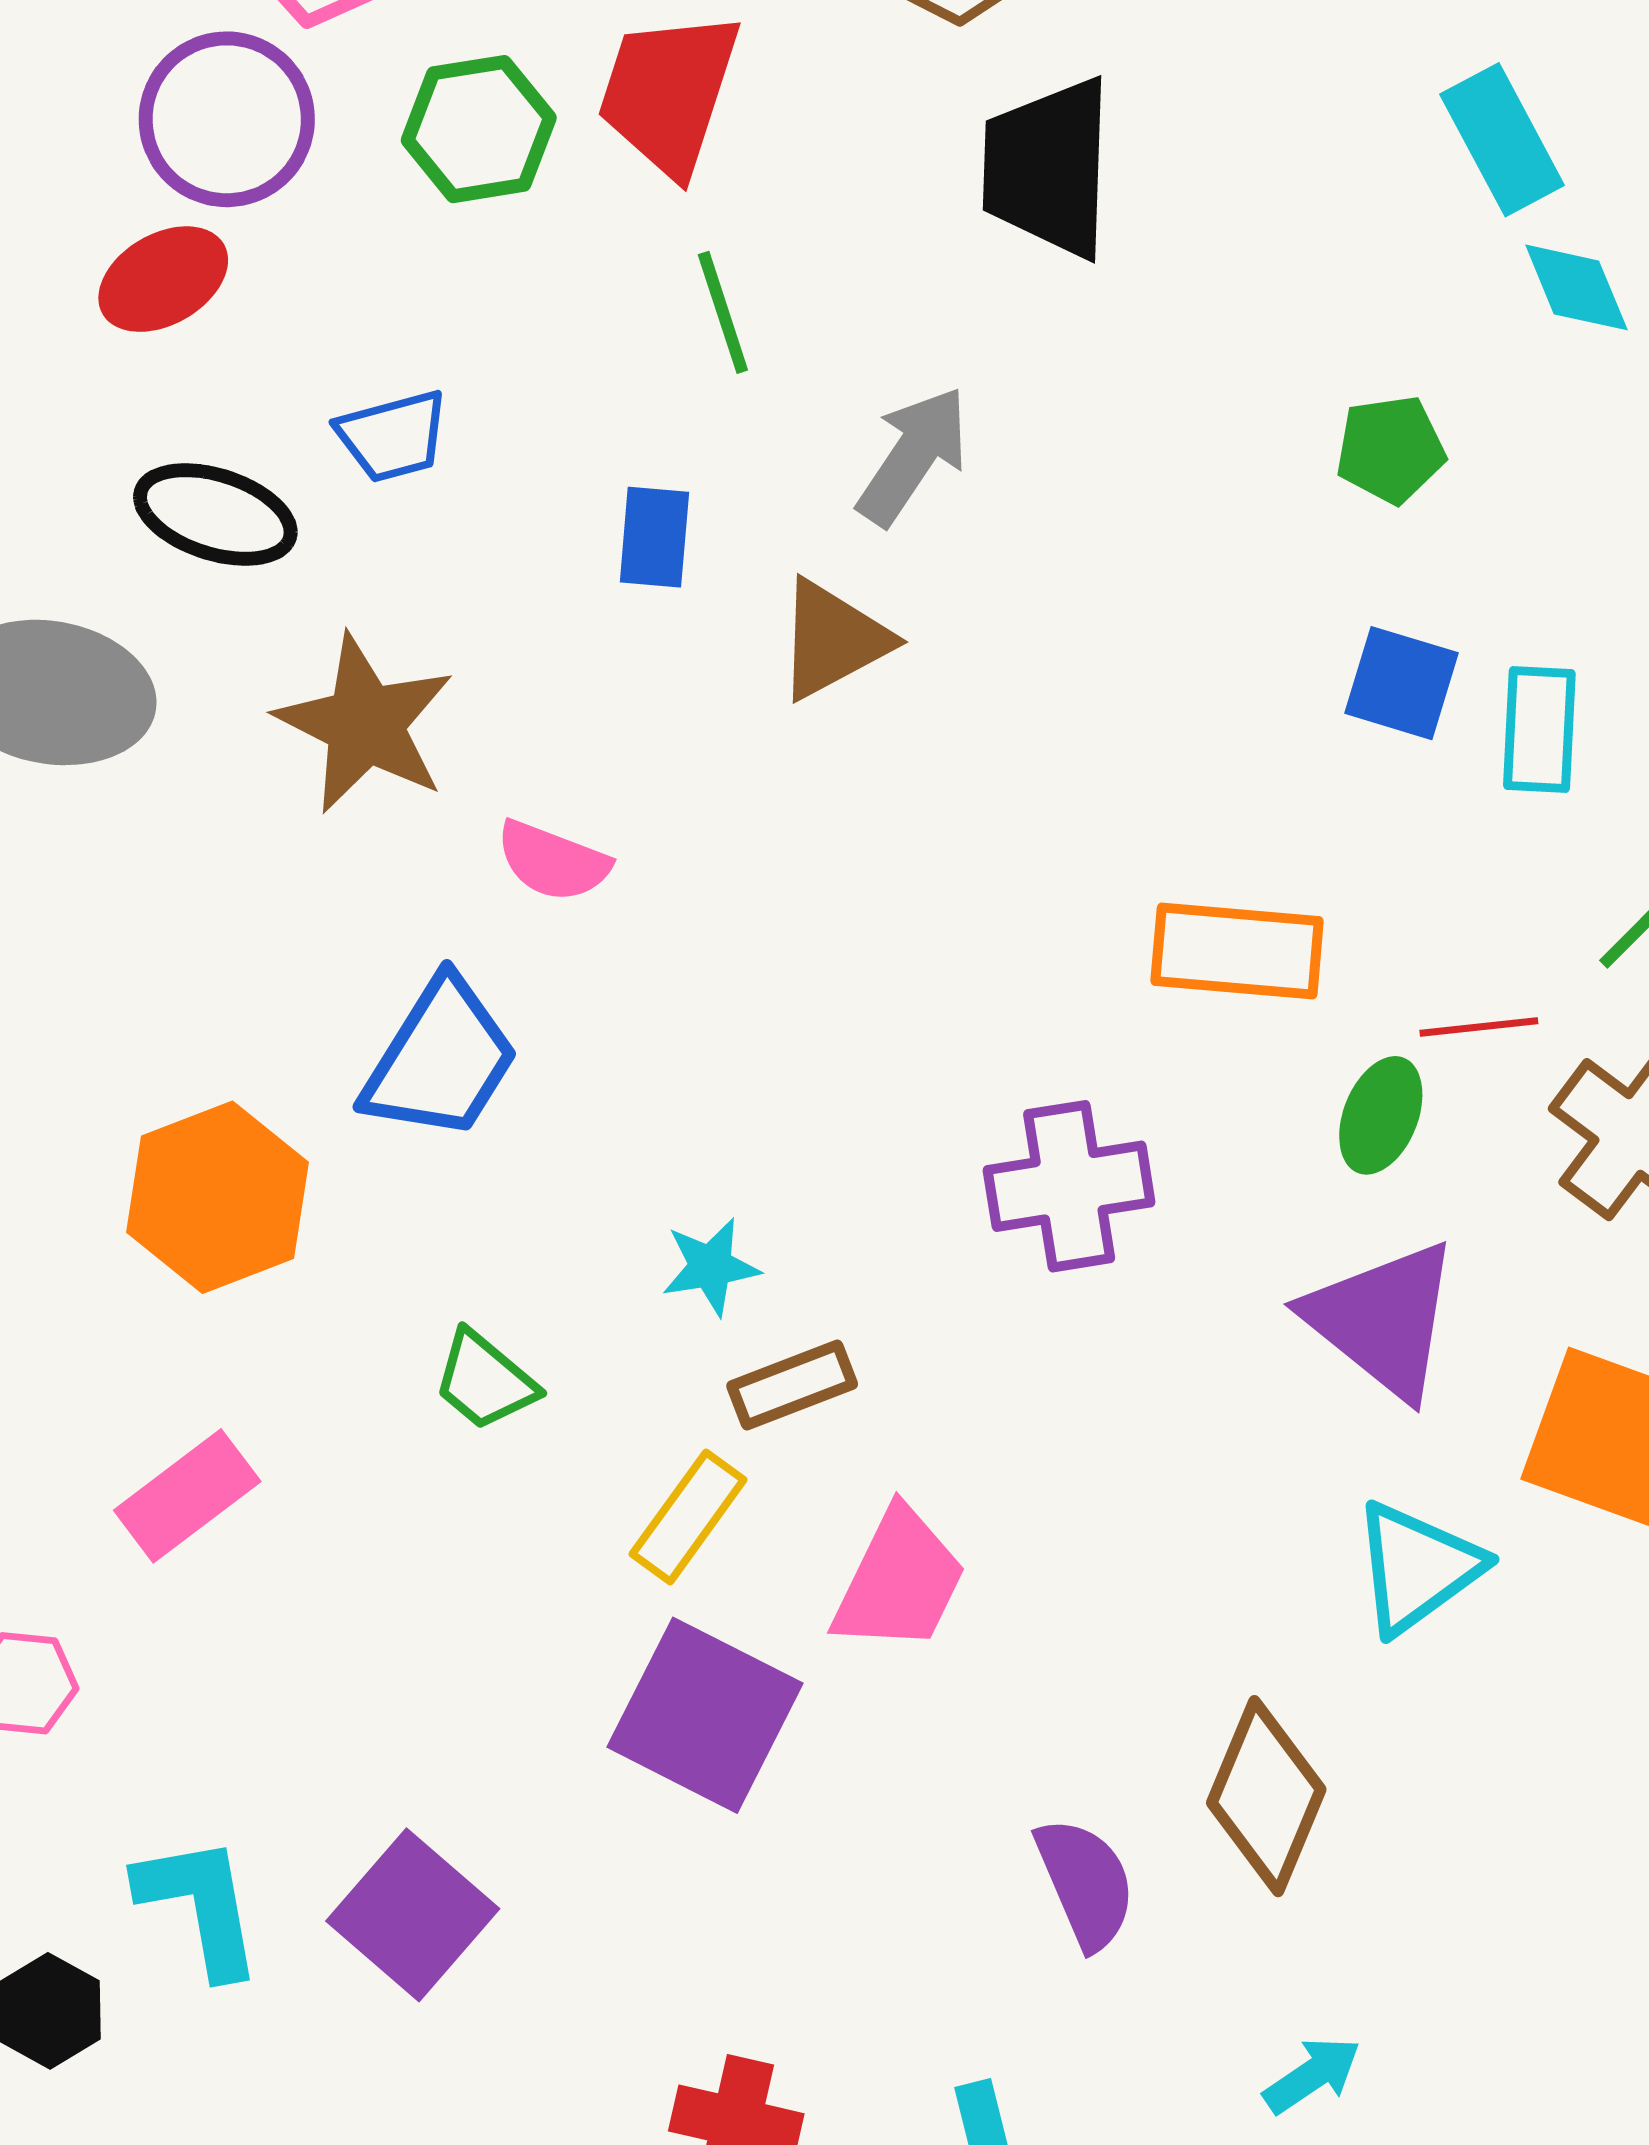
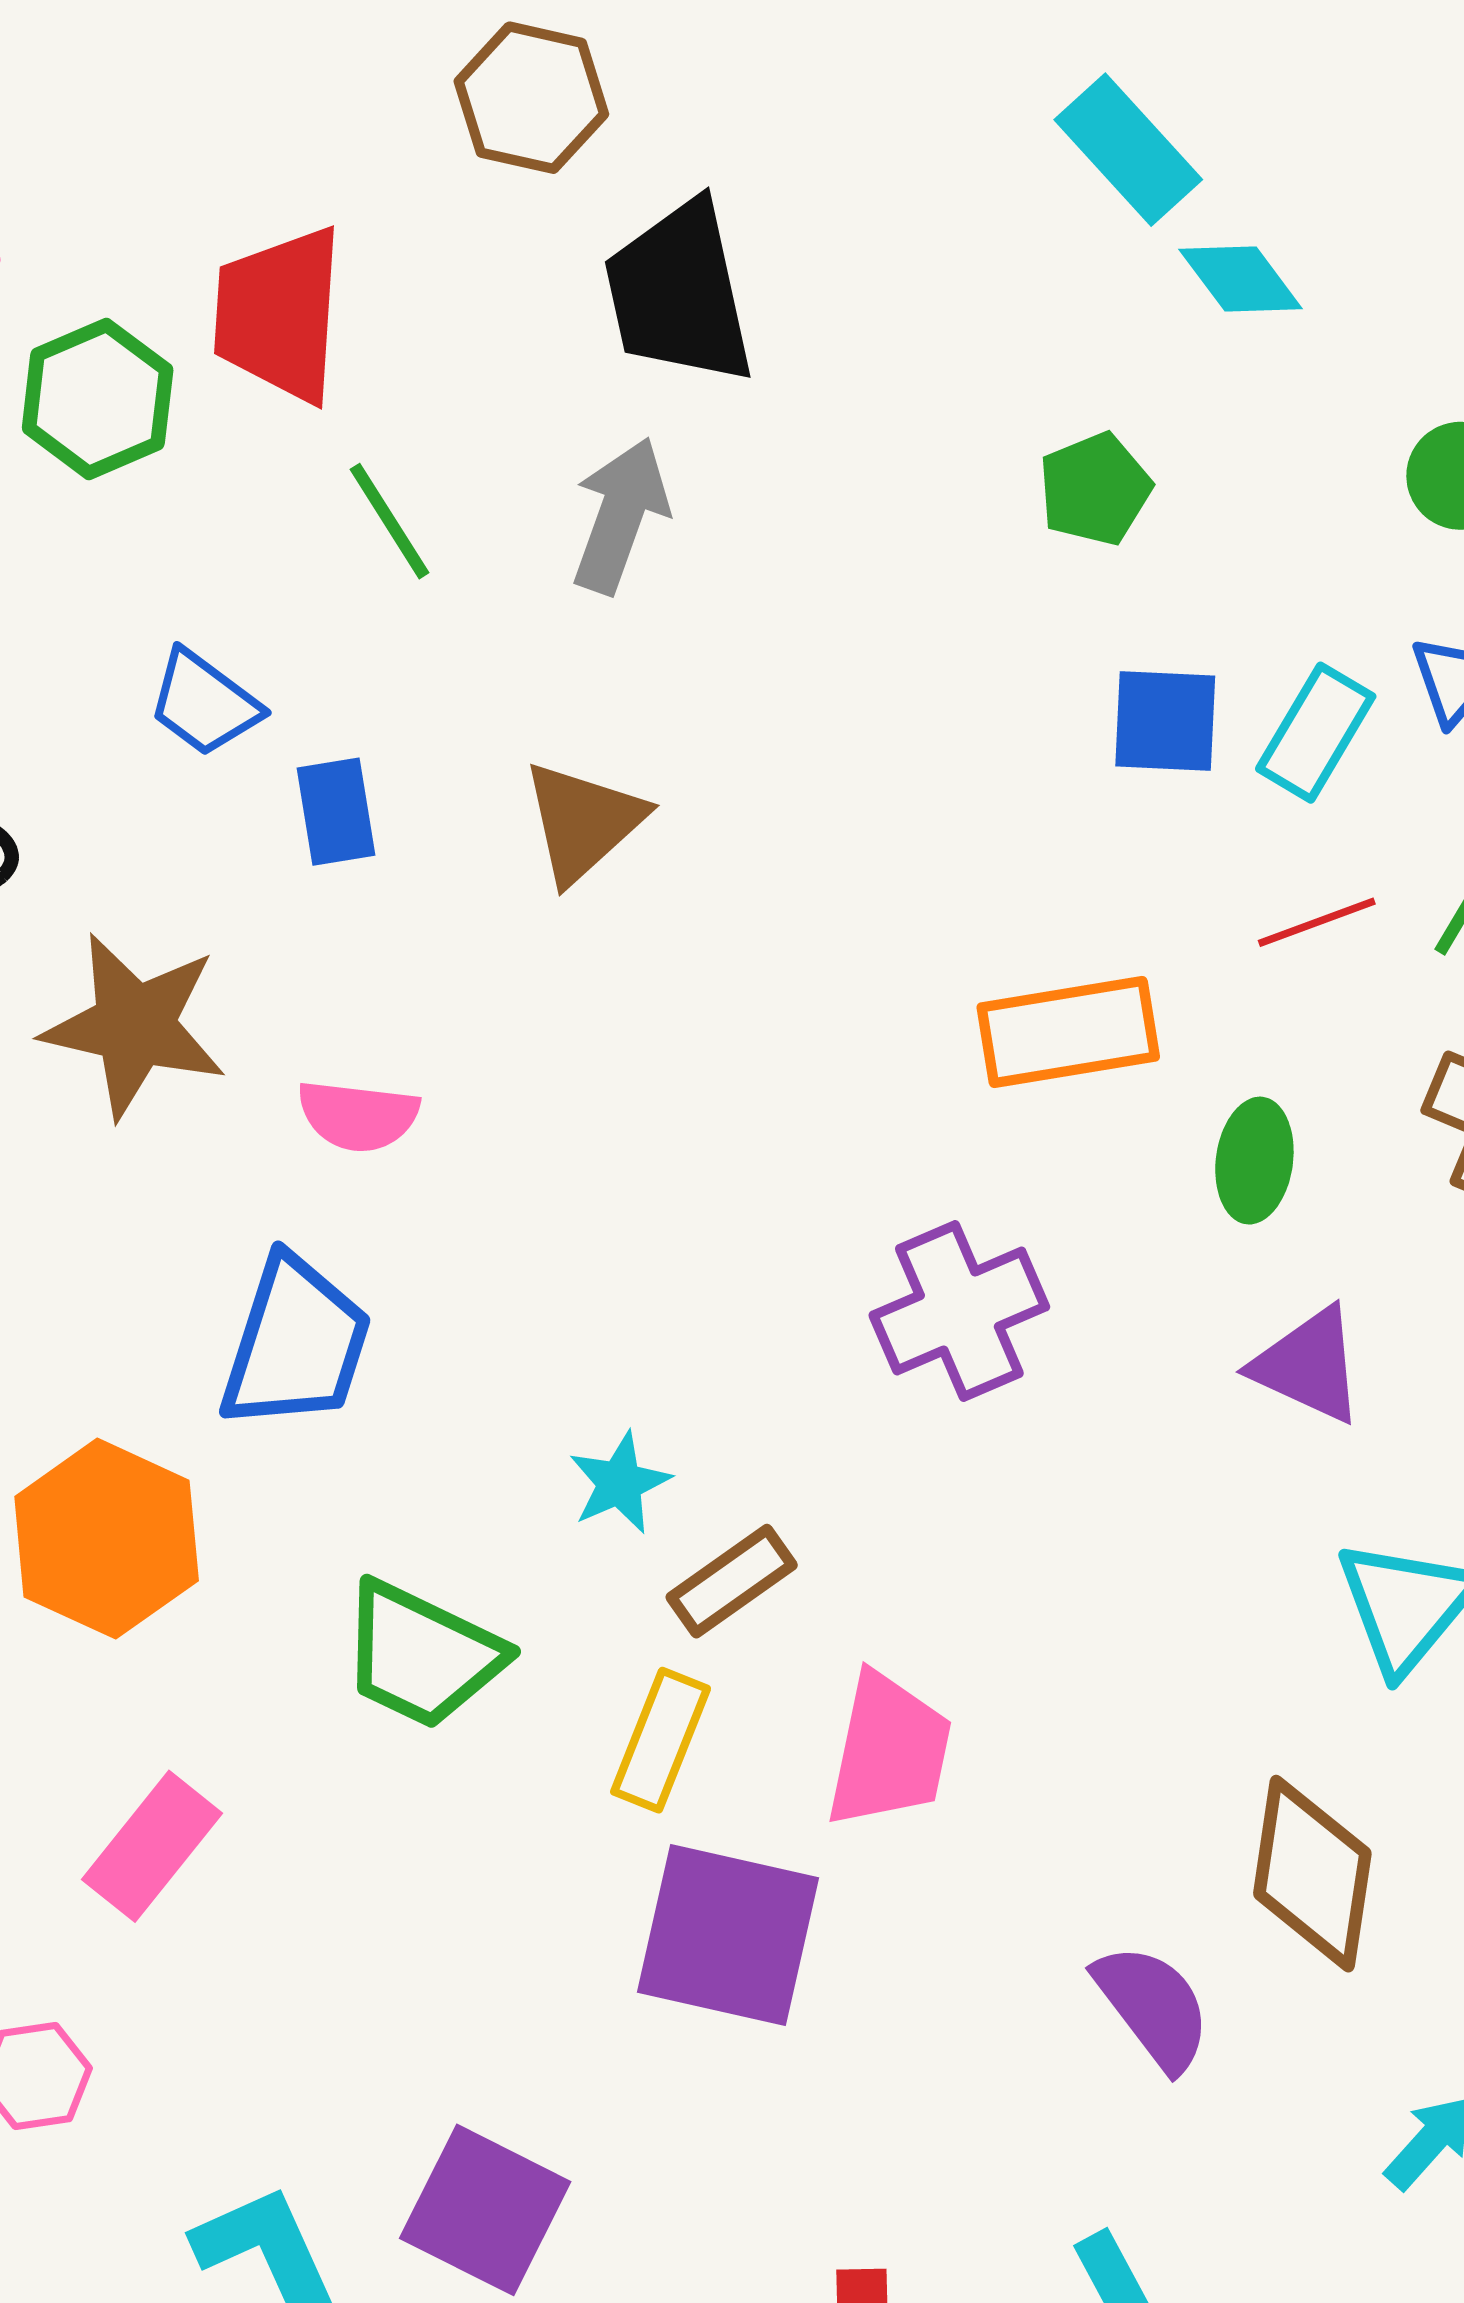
blue trapezoid: (393, 436) -> (204, 703), moved, turned 66
gray arrow: (913, 456) -> (620, 515), moved
blue rectangle: (654, 537) -> (336, 812), moved
cyan rectangle: (1539, 730) -> (1316, 733), turned 42
red line: (1479, 1027) -> (1317, 922), moved
purple triangle: (1383, 1320) -> (1308, 1365), size x0.7
green trapezoid: (485, 1381) -> (422, 1655), size x1.5

